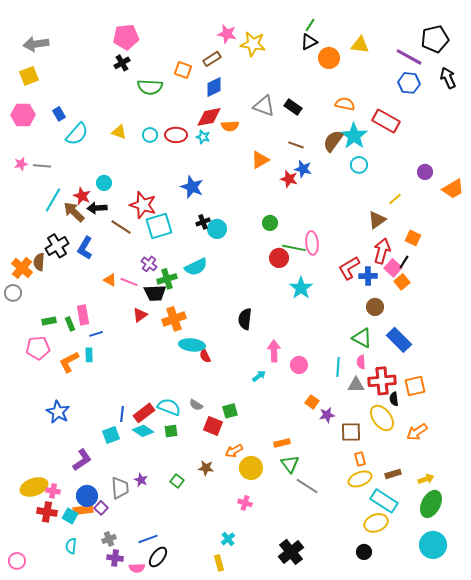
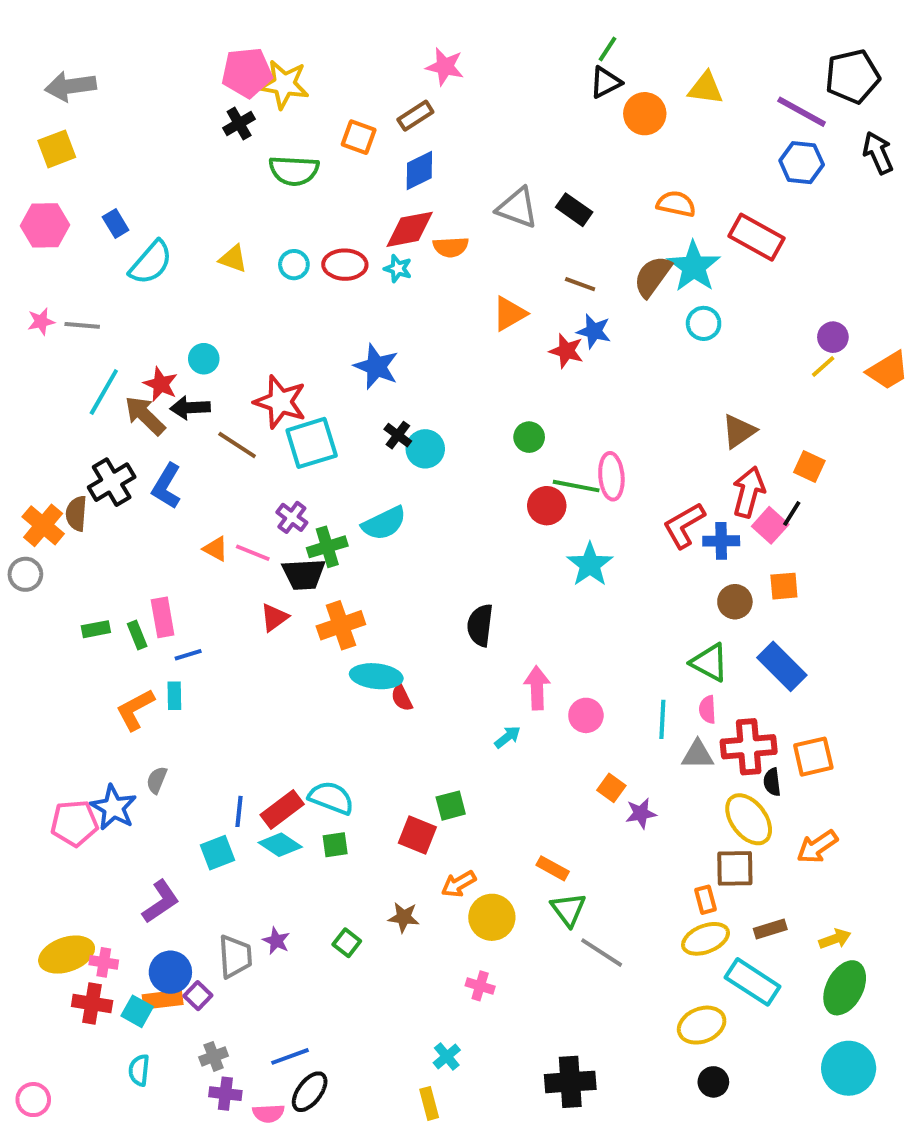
yellow star: (253, 44) -> (284, 84), moved
yellow line: (395, 199) -> (823, 367), moved
black cross: (203, 222) -> (398, 435), turned -32
orange square: (402, 282) -> (784, 586), moved, turned 35
pink pentagon: (38, 348) -> (74, 823), moved
gray semicircle: (196, 405) -> (157, 780), moved, turned 80
brown square: (351, 432) -> (735, 868), moved
orange rectangle: (282, 443) -> (553, 868), turned 42
yellow ellipse: (376, 523) -> (702, 1025), moved
black cross: (291, 552) -> (570, 1082), turned 35

